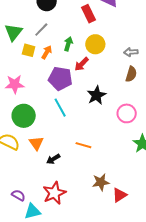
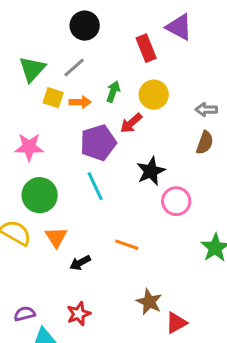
orange arrow: (47, 52) -> (80, 102), turned 56
purple pentagon: (60, 78) -> (98, 143), turned -30
pink circle: (127, 113) -> (176, 201), moved
brown star: (101, 182) -> (149, 302), turned 30
red star: (54, 193) -> (79, 314), size x0.7
purple semicircle: (18, 195) -> (25, 314), turned -48

